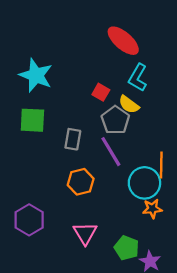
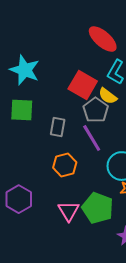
red square: (101, 92) -> (83, 85), size x1.8
green pentagon: (127, 248) -> (98, 208), moved, size x1.4

